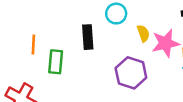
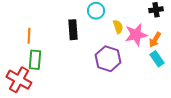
green rectangle: (56, 62) -> (35, 60), moved

